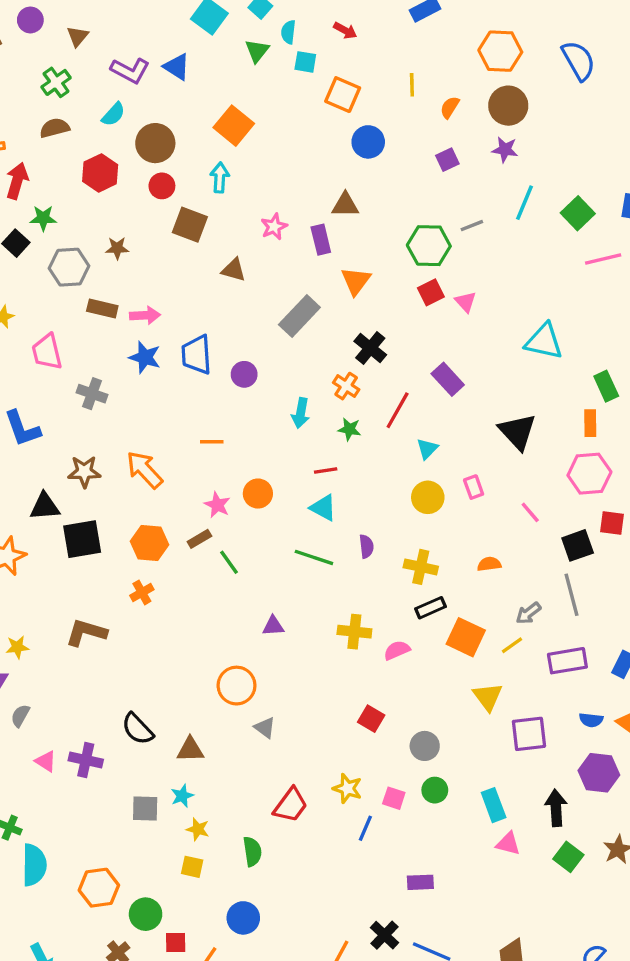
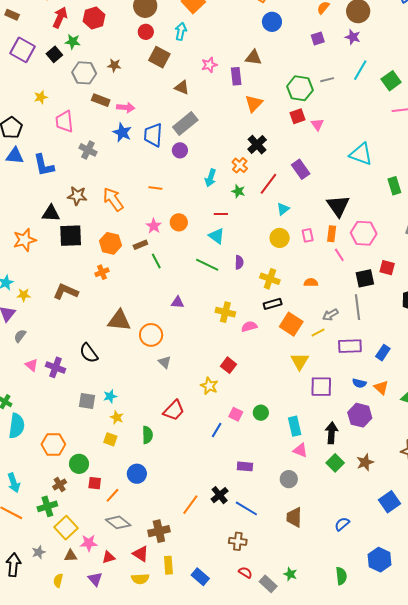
red hexagon: (100, 173) -> (94, 18), moved
gray rectangle: (299, 316) -> (185, 123), moved
orange rectangle: (590, 423) -> (332, 234), moved
pink hexagon: (589, 474) -> (364, 233), moved
gray circle: (425, 746) -> (289, 479), moved
brown triangle: (190, 750) -> (119, 320), moved, size x1.4
yellow star: (347, 788) -> (209, 386), moved

